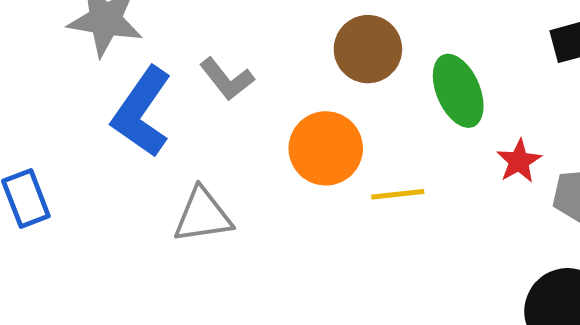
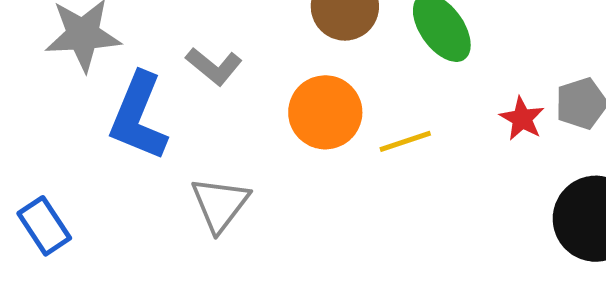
red star: (519, 161) -> (522, 119), moved
gray triangle: (203, 215) -> (220, 204), turned -32

